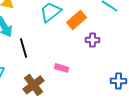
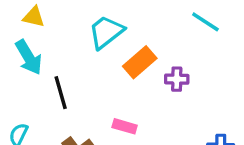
orange rectangle: (77, 20) -> (140, 62), moved

